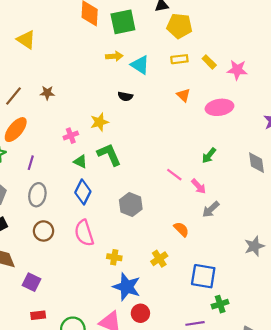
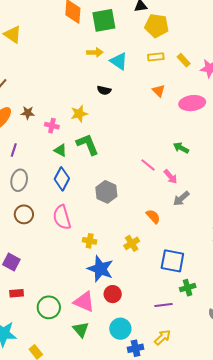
brown star: (47, 93) -> (28, 113), moved
pink cross: (71, 136) -> (52, 126), turned 32
green arrow: (209, 155) -> (181, 148), turned 77

